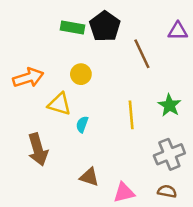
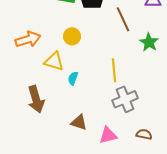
green star: (169, 105) -> (149, 42), moved
gray cross: (169, 154) -> (125, 99), moved

